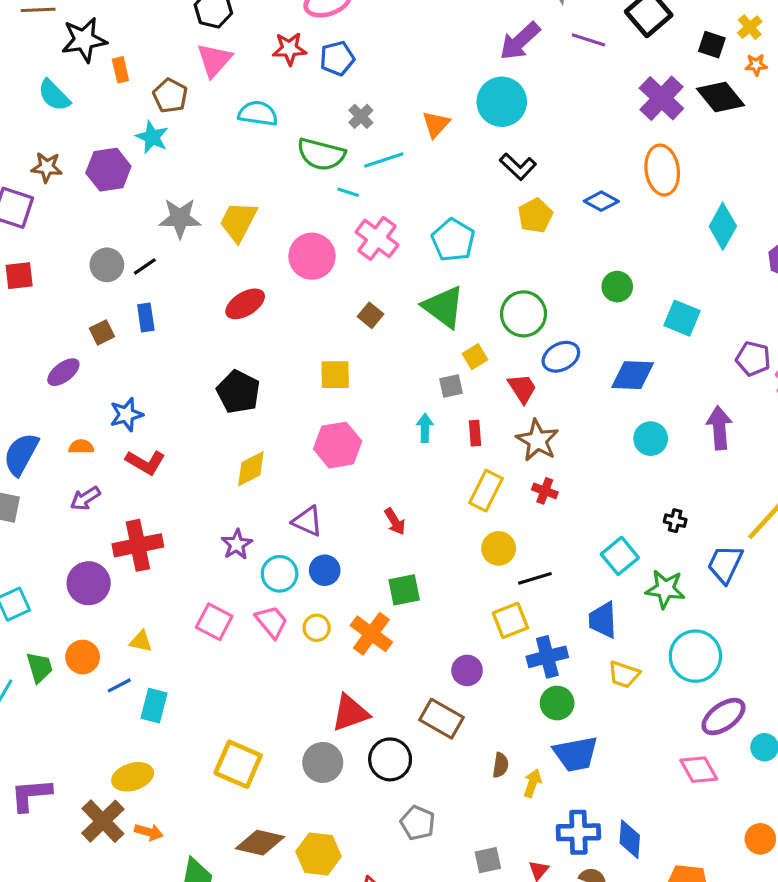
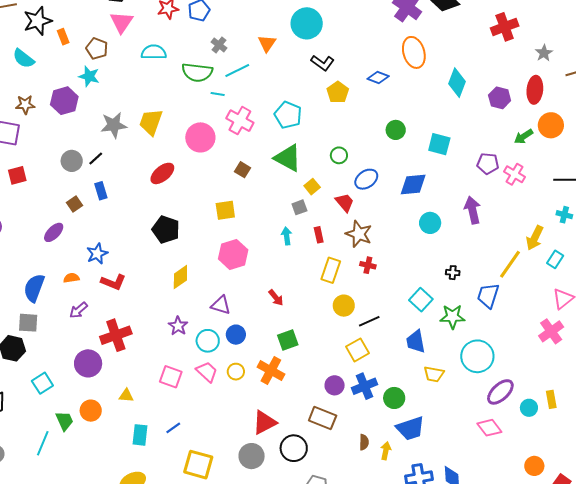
green circle: (524, 314) -> (339, 155), size x0.6
blue cross: (547, 657) -> (365, 386), moved
blue line: (119, 685) -> (173, 428), moved

